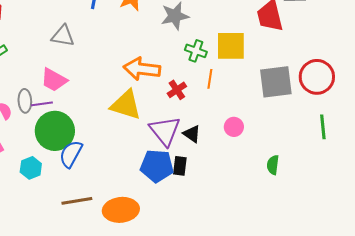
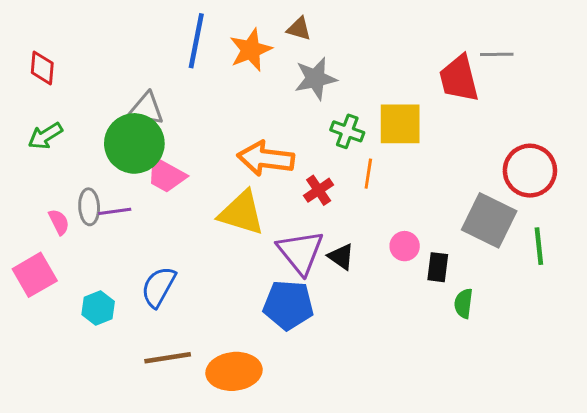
pink trapezoid: (54, 80) -> (166, 175), moved
gray square: (276, 82) -> (489, 220), moved, turned 33
green circle: (55, 131) -> (134, 143), moved
black rectangle: (180, 166) -> (438, 267), moved

